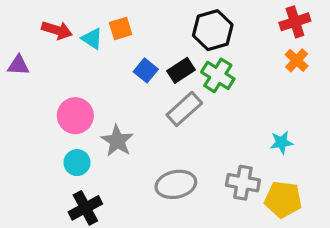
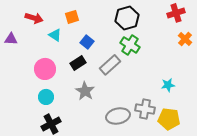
cyan triangle: (92, 39) -> (55, 35), moved
orange cross: (297, 60) -> (185, 39), moved
black rectangle: (181, 70) -> (78, 63), moved
gray star: (117, 141) -> (85, 91), moved
gray ellipse: (176, 184) -> (118, 116), moved

